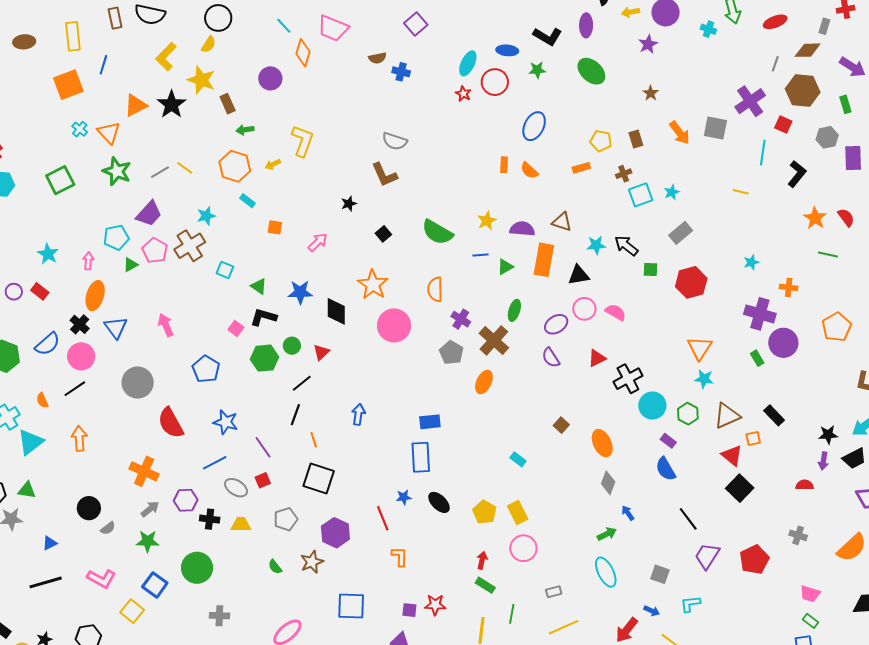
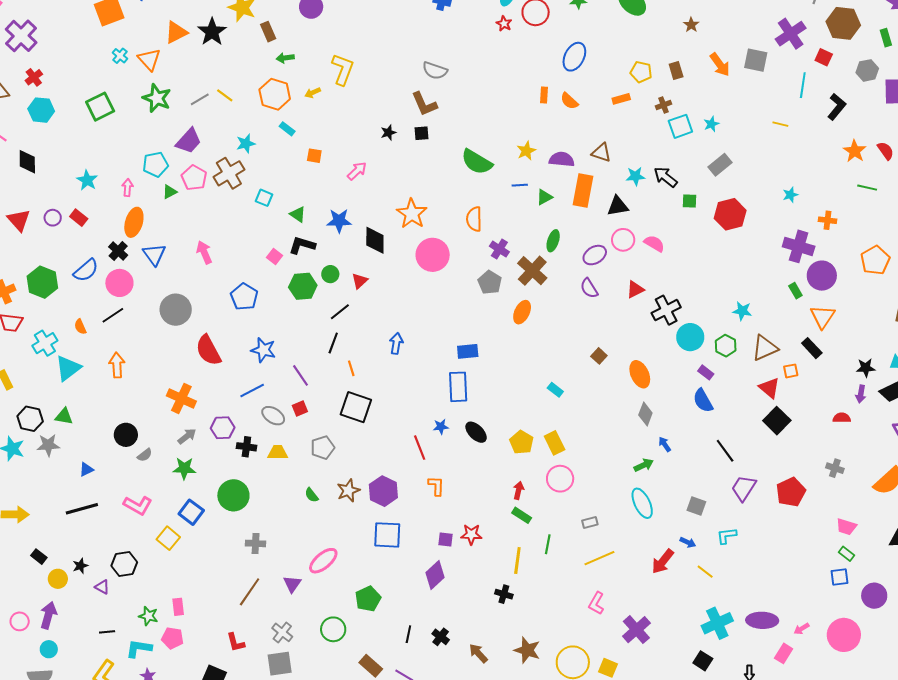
black square: (383, 234) -> (421, 133), moved, turned 35
orange triangle: (700, 348) -> (823, 317), moved
purple hexagon: (335, 533) -> (383, 491), moved

